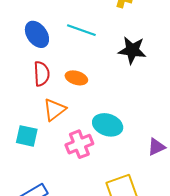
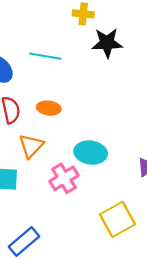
black star: (132, 50) -> (107, 43), moved

